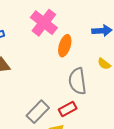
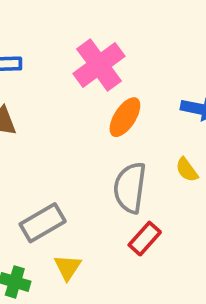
red rectangle: (68, 109) -> (145, 239), moved, turned -36

